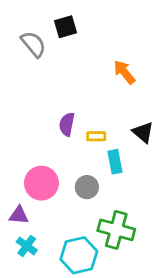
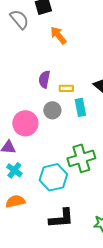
orange arrow: (124, 72) -> (58, 35), moved
gray circle: (87, 187) -> (52, 110), moved
green cross: (116, 230) -> (81, 158), turned -32

